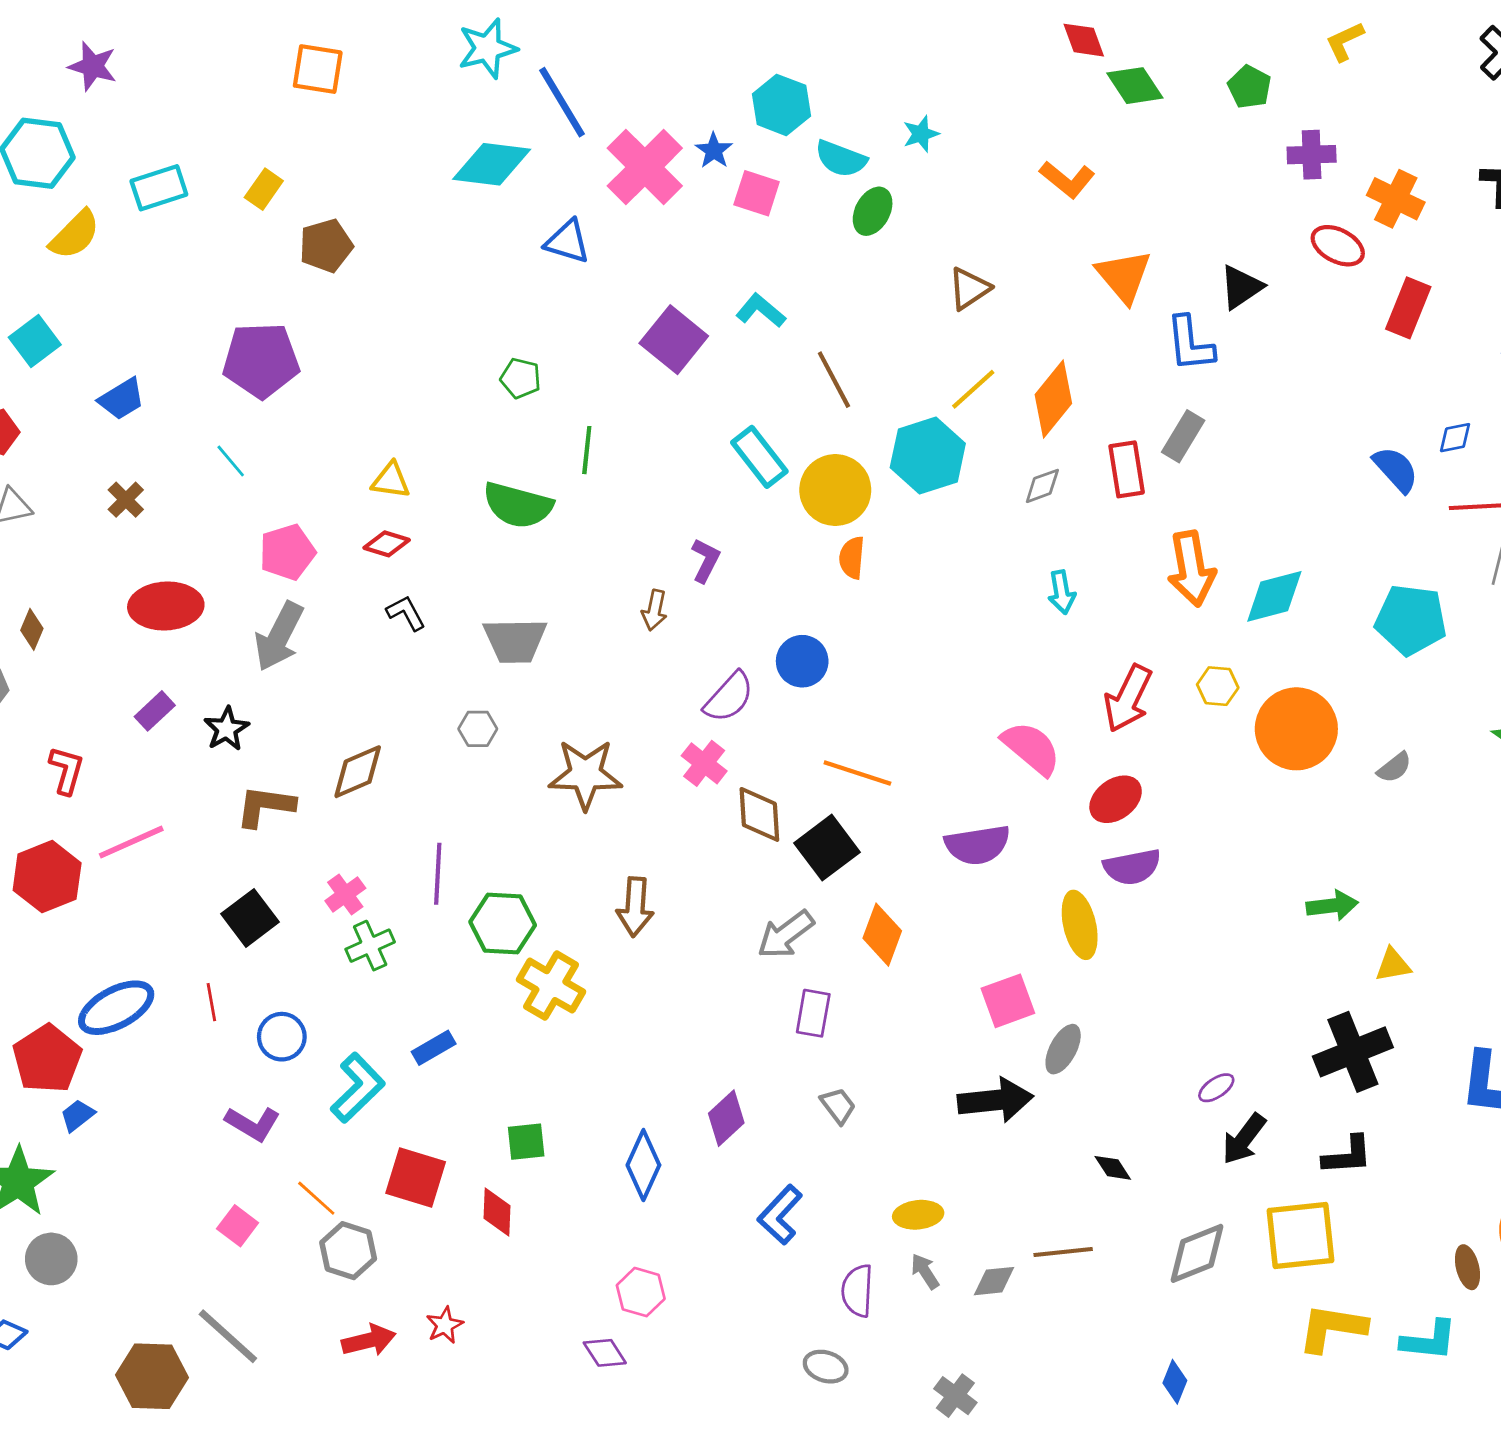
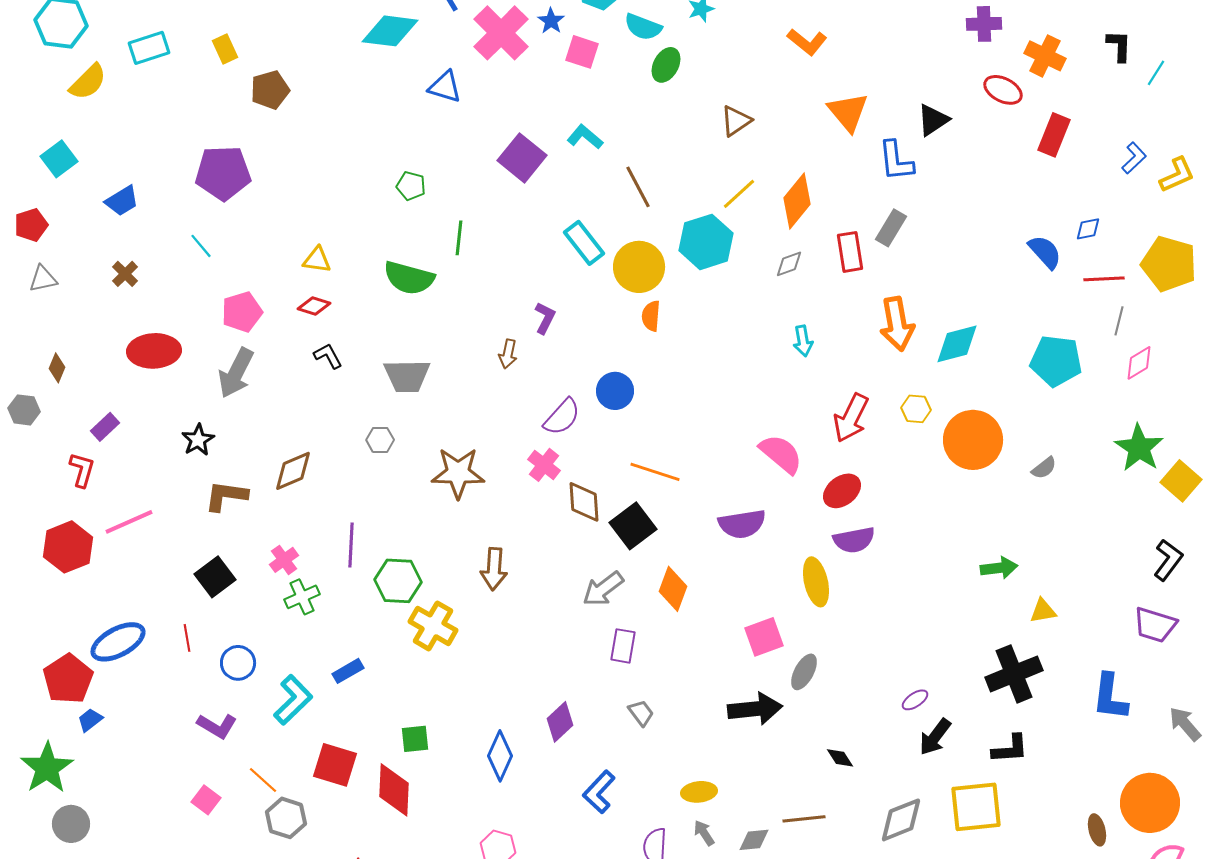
yellow rectangle: (264, 189) -> (225, 49), turned -60
purple rectangle: (155, 711) -> (105, 427), moved
red diamond: (497, 1212) -> (394, 790), size x1.5

